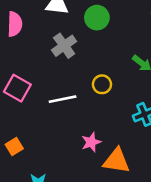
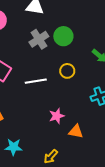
green circle: (97, 18) -> (63, 36), moved
orange triangle: (116, 161) -> (76, 131), size x0.7

